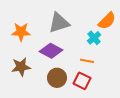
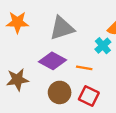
orange star: (21, 32) -> (17, 22), moved
orange line: (87, 61) -> (84, 68), moved

